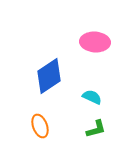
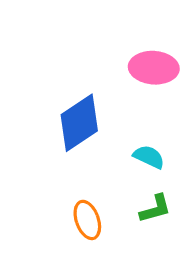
orange ellipse: (40, 126) -> (87, 220), moved

